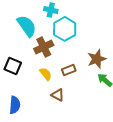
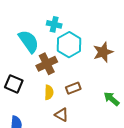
brown star: (97, 59) -> (103, 52), moved
yellow semicircle: (46, 74) -> (49, 92), turned 40

